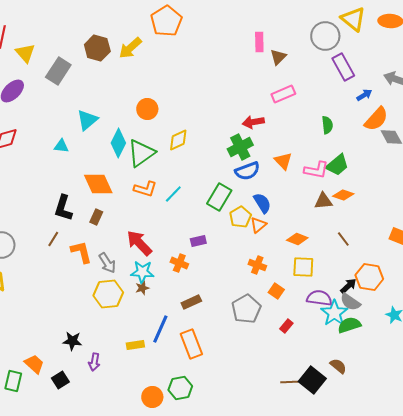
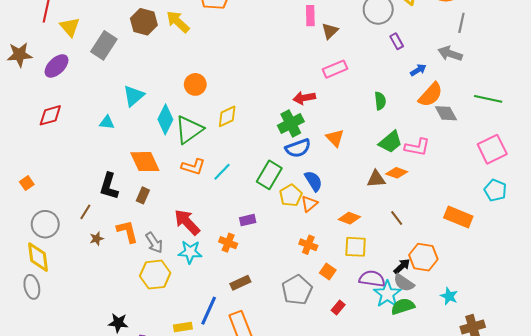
yellow arrow: (130, 48) -> (178, 22), turned 85
purple rectangle: (343, 67) -> (397, 41), size x0.6
pink L-shape: (316, 170) -> (417, 147), moved
brown line: (53, 239) -> (85, 212), moved
brown star: (142, 288) -> (97, 239), moved

